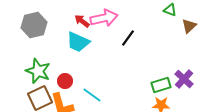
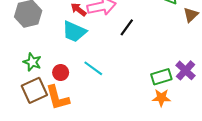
green star: (38, 71) -> (32, 62), size x0.7
cyan line: (92, 95) -> (93, 68), moved

